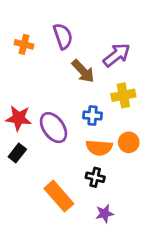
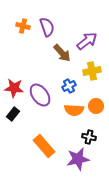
orange cross: (24, 44) -> (23, 26), moved
blue cross: (92, 115) -> (69, 86), turned -32
black cross: (95, 177) -> (89, 137), moved
purple star: (105, 213) -> (78, 159), size x1.6

